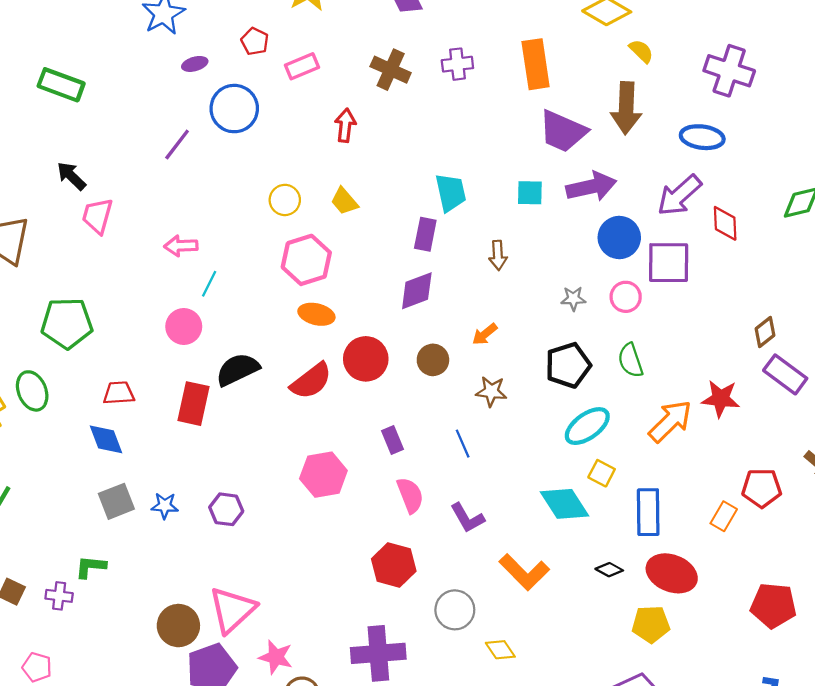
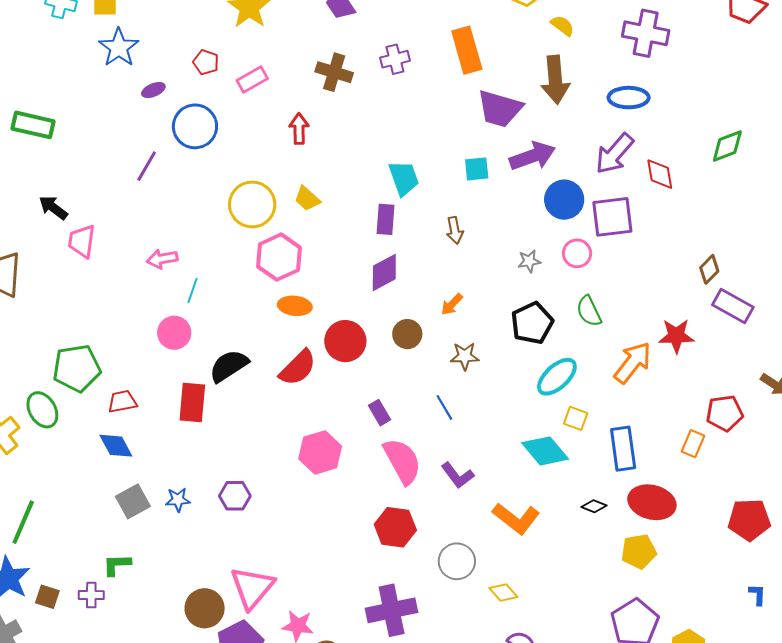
yellow circle: (285, 200) -> (252, 204), size x1.6
green pentagon: (67, 323) -> (77, 368), moved
pink semicircle: (410, 495) -> (402, 461), size x1.4

